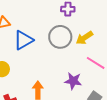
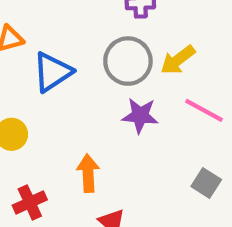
purple star: (73, 81) -> (140, 116), moved

